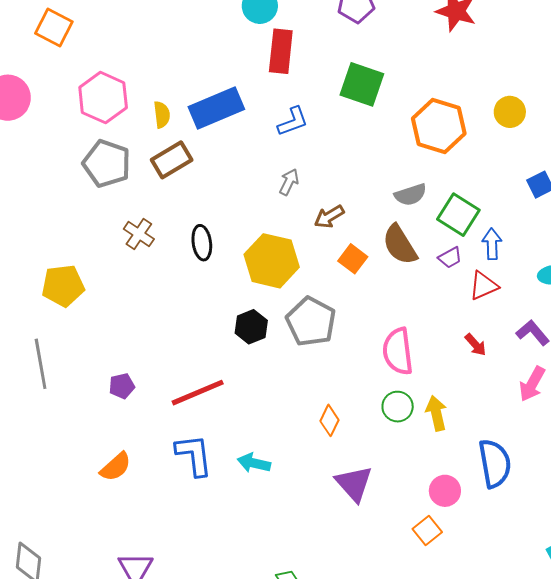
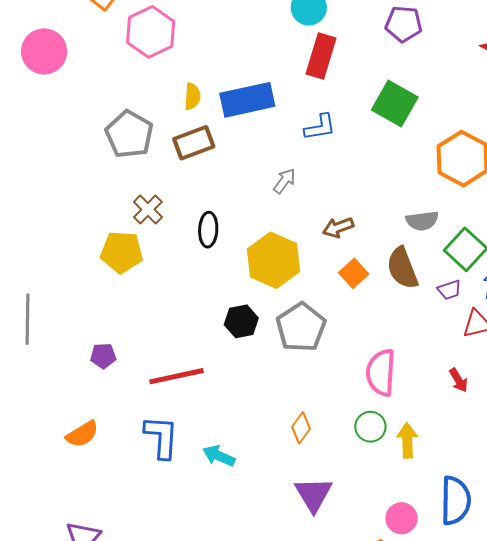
pink hexagon: (103, 98) -> (151, 32), moved
gray arrow: (289, 182) -> (284, 181), moved
yellow pentagon: (63, 286) -> (122, 252), moved

